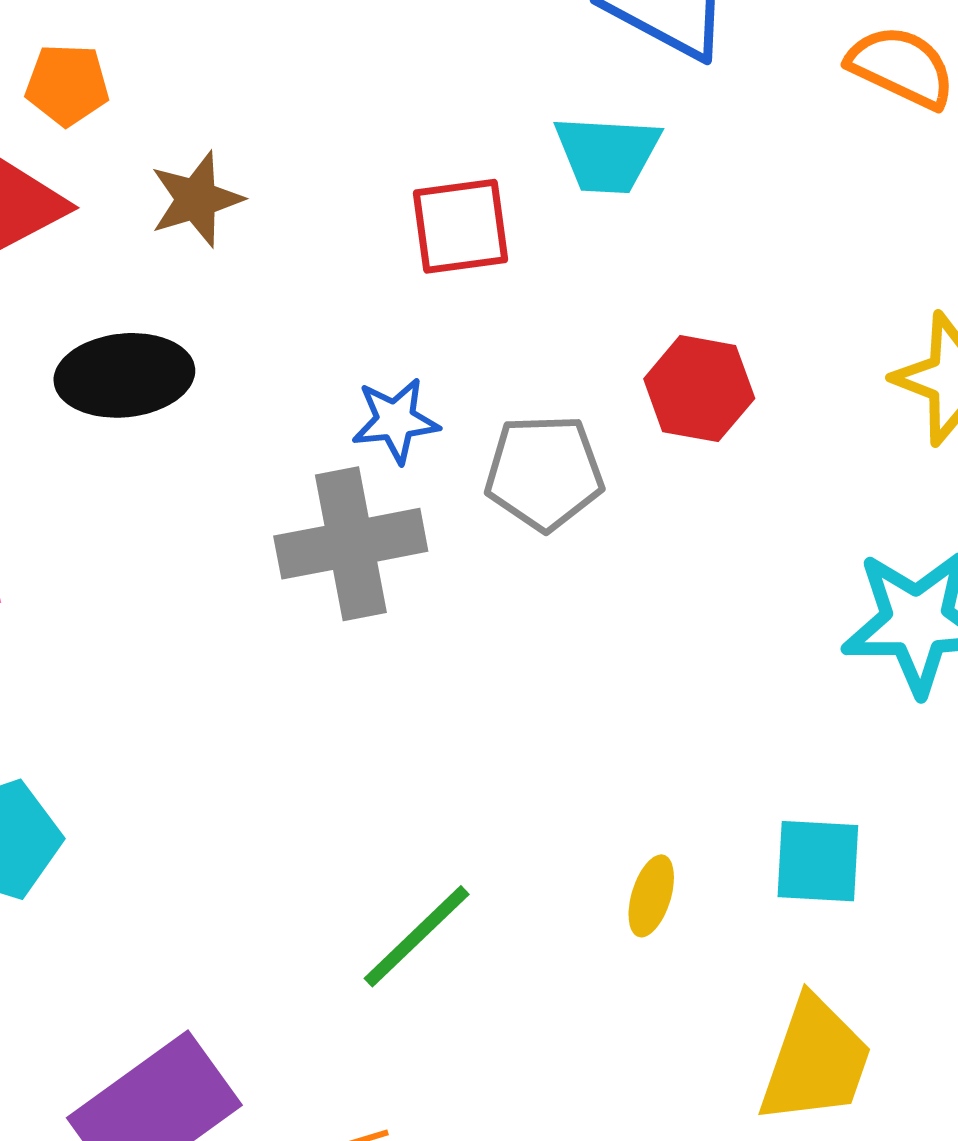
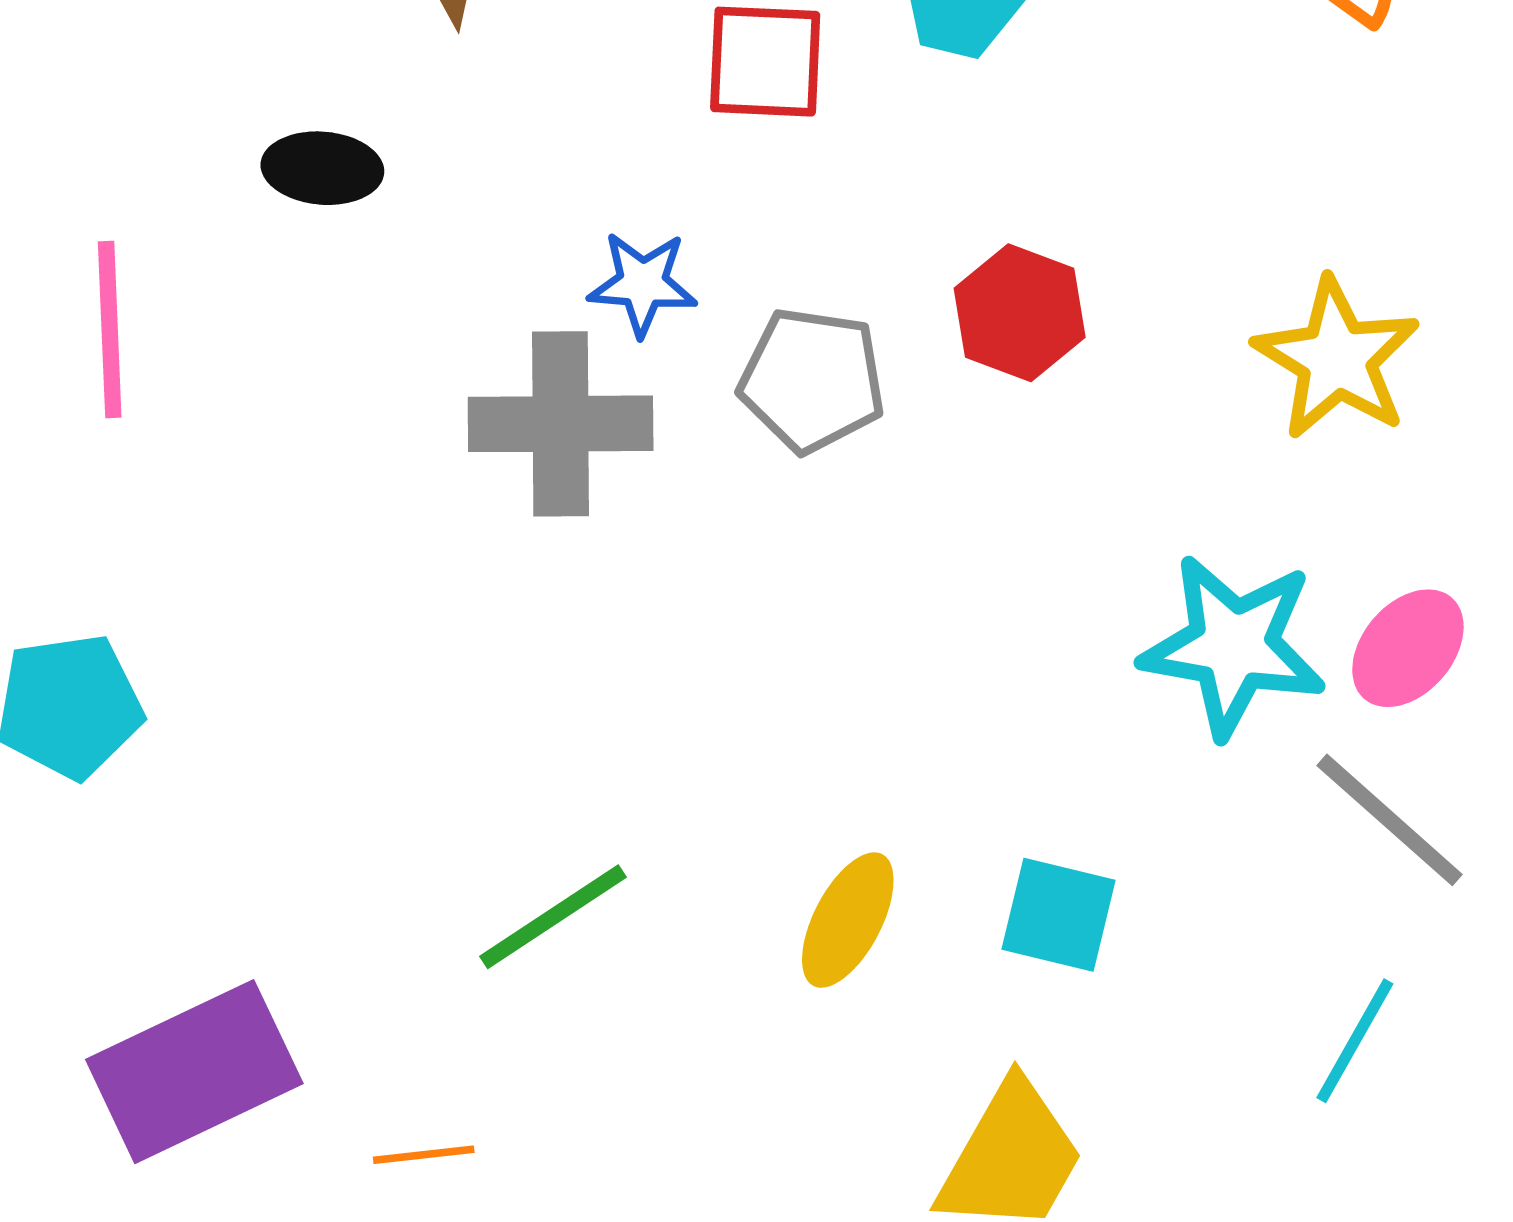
black ellipse: (124, 375) -> (322, 168), size x0.7
yellow ellipse: (651, 896) -> (848, 920), size x1.4

